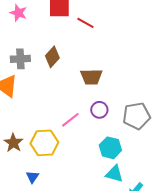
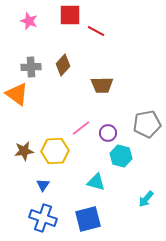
purple circle: (99, 110) -> (108, 133), moved
brown star: (13, 143) -> (24, 151), turned 30
cyan triangle: (114, 174) -> (96, 182), moved

